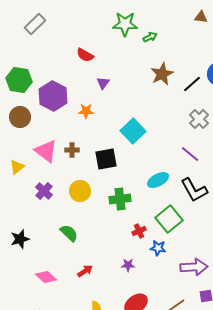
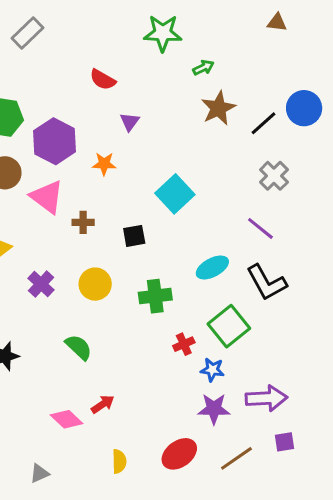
green arrow: (150, 37) -> (203, 68), moved
pink triangle: (46, 151) -> (47, 197), moved
black square: (106, 159) -> (134, 236), size x0.7
purple star: (128, 265) -> (214, 409), moved, size x1.5
pink diamond: (46, 277) -> (67, 419), moved

